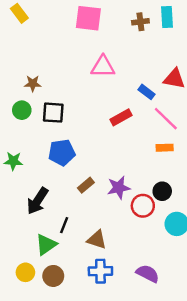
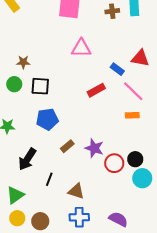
purple star: (119, 188) -> (94, 148), turned 30
black circle: (162, 191) -> (135, 159), moved
green triangle: (46, 244) -> (15, 195), moved

